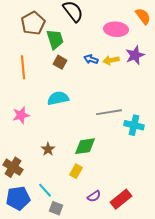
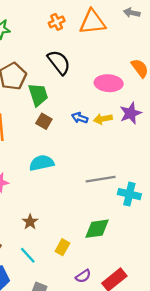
green diamond: (85, 146) -> (97, 229), moved
cyan line: (45, 190) -> (28, 255), moved

